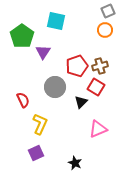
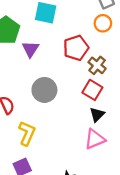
red pentagon: (77, 66) -> (76, 48), moved
brown cross: (100, 66) -> (97, 65), turned -35
black triangle: (81, 102) -> (97, 115), moved

